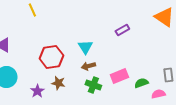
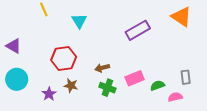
purple rectangle: (122, 30) -> (138, 30), size x1.6
cyan triangle: (85, 47) -> (79, 21), moved

